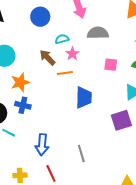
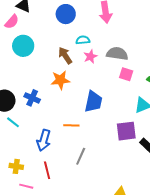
gray semicircle: (98, 33) -> (117, 54), moved
orange line: (65, 73) -> (71, 125), moved
orange star: (20, 82) -> (60, 80), moved
gray line: (81, 154) -> (81, 156), turned 30

